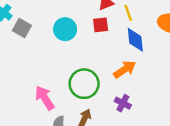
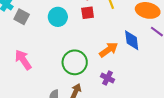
blue diamond: (135, 40) -> (132, 40), moved
pink arrow: (45, 98) -> (23, 60), moved

